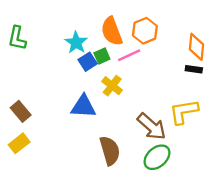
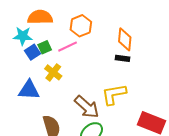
orange semicircle: (112, 31) -> (40, 17), moved, turned 110
cyan star: (76, 43) -> (23, 36), turned -30

